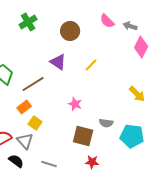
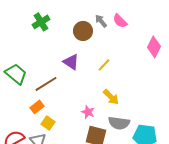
gray arrow: (130, 26) -> (101, 21), moved, turned 32
yellow arrow: (137, 94) -> (111, 97), moved
pink star: (75, 104) -> (88, 112), moved
gray semicircle: (106, 123) -> (119, 123), size x1.5

